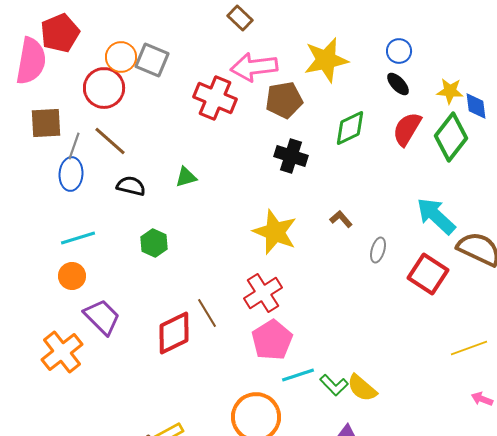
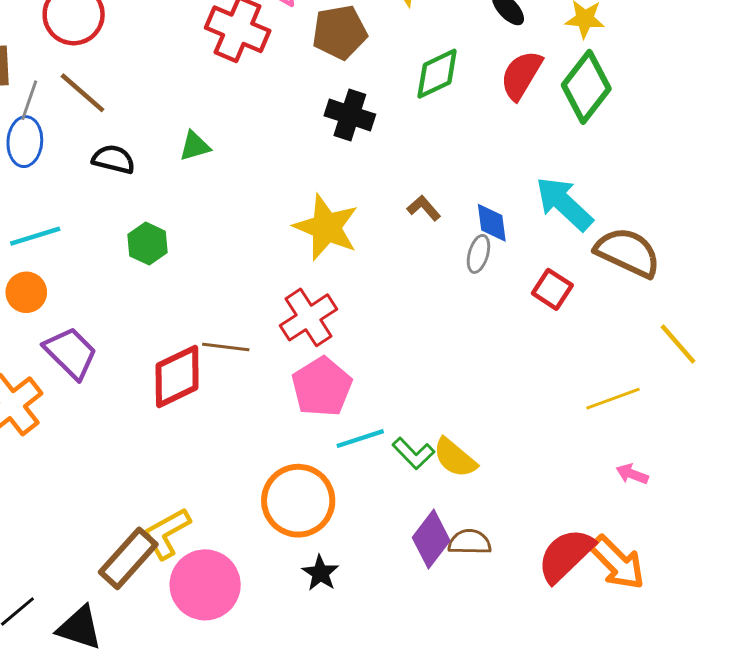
blue diamond: (476, 106) -> (492, 223), moved
red square: (428, 274) -> (552, 289), size x0.7
brown line: (207, 313) -> (226, 347), turned -52

